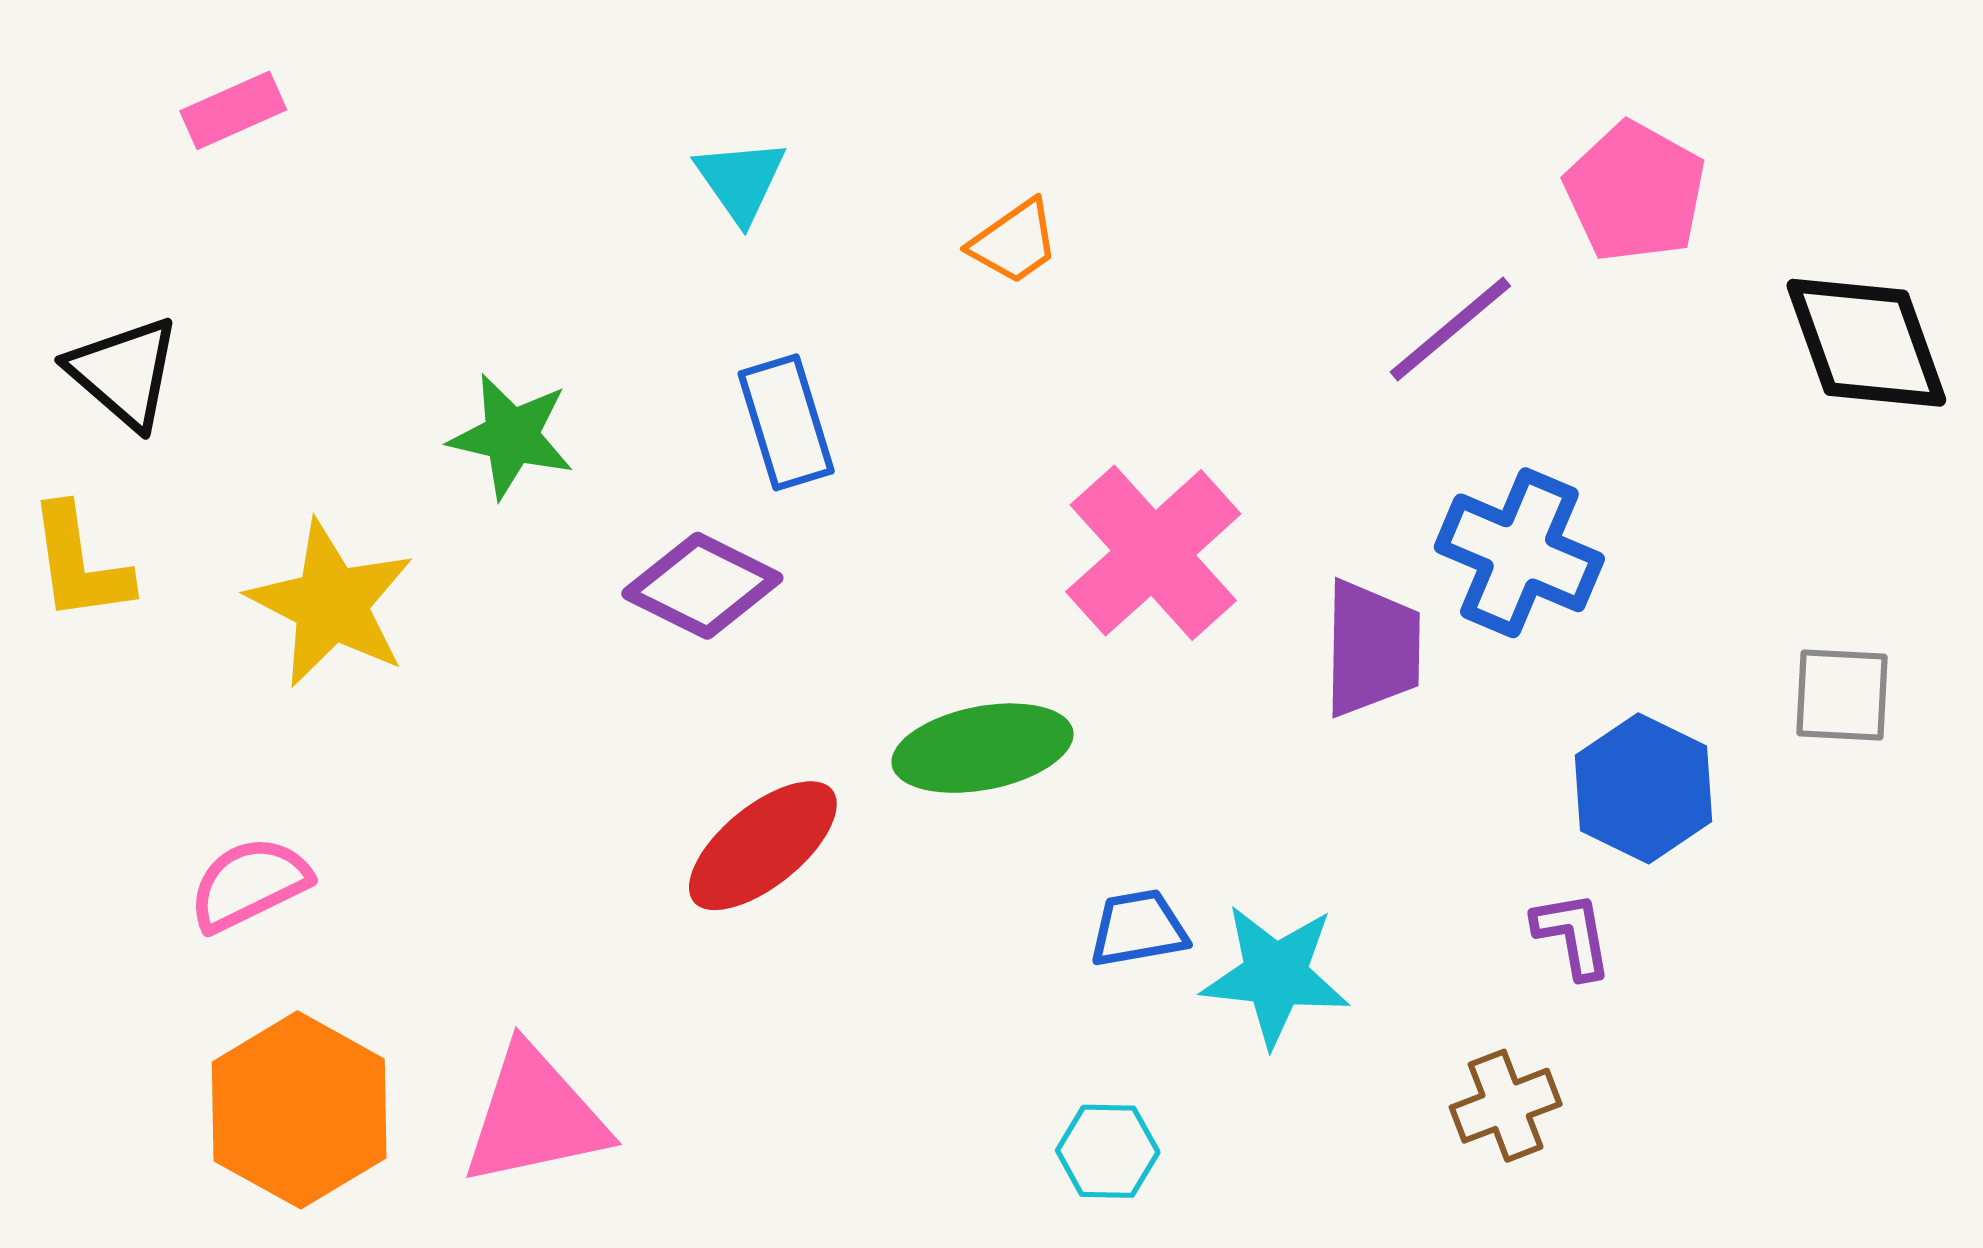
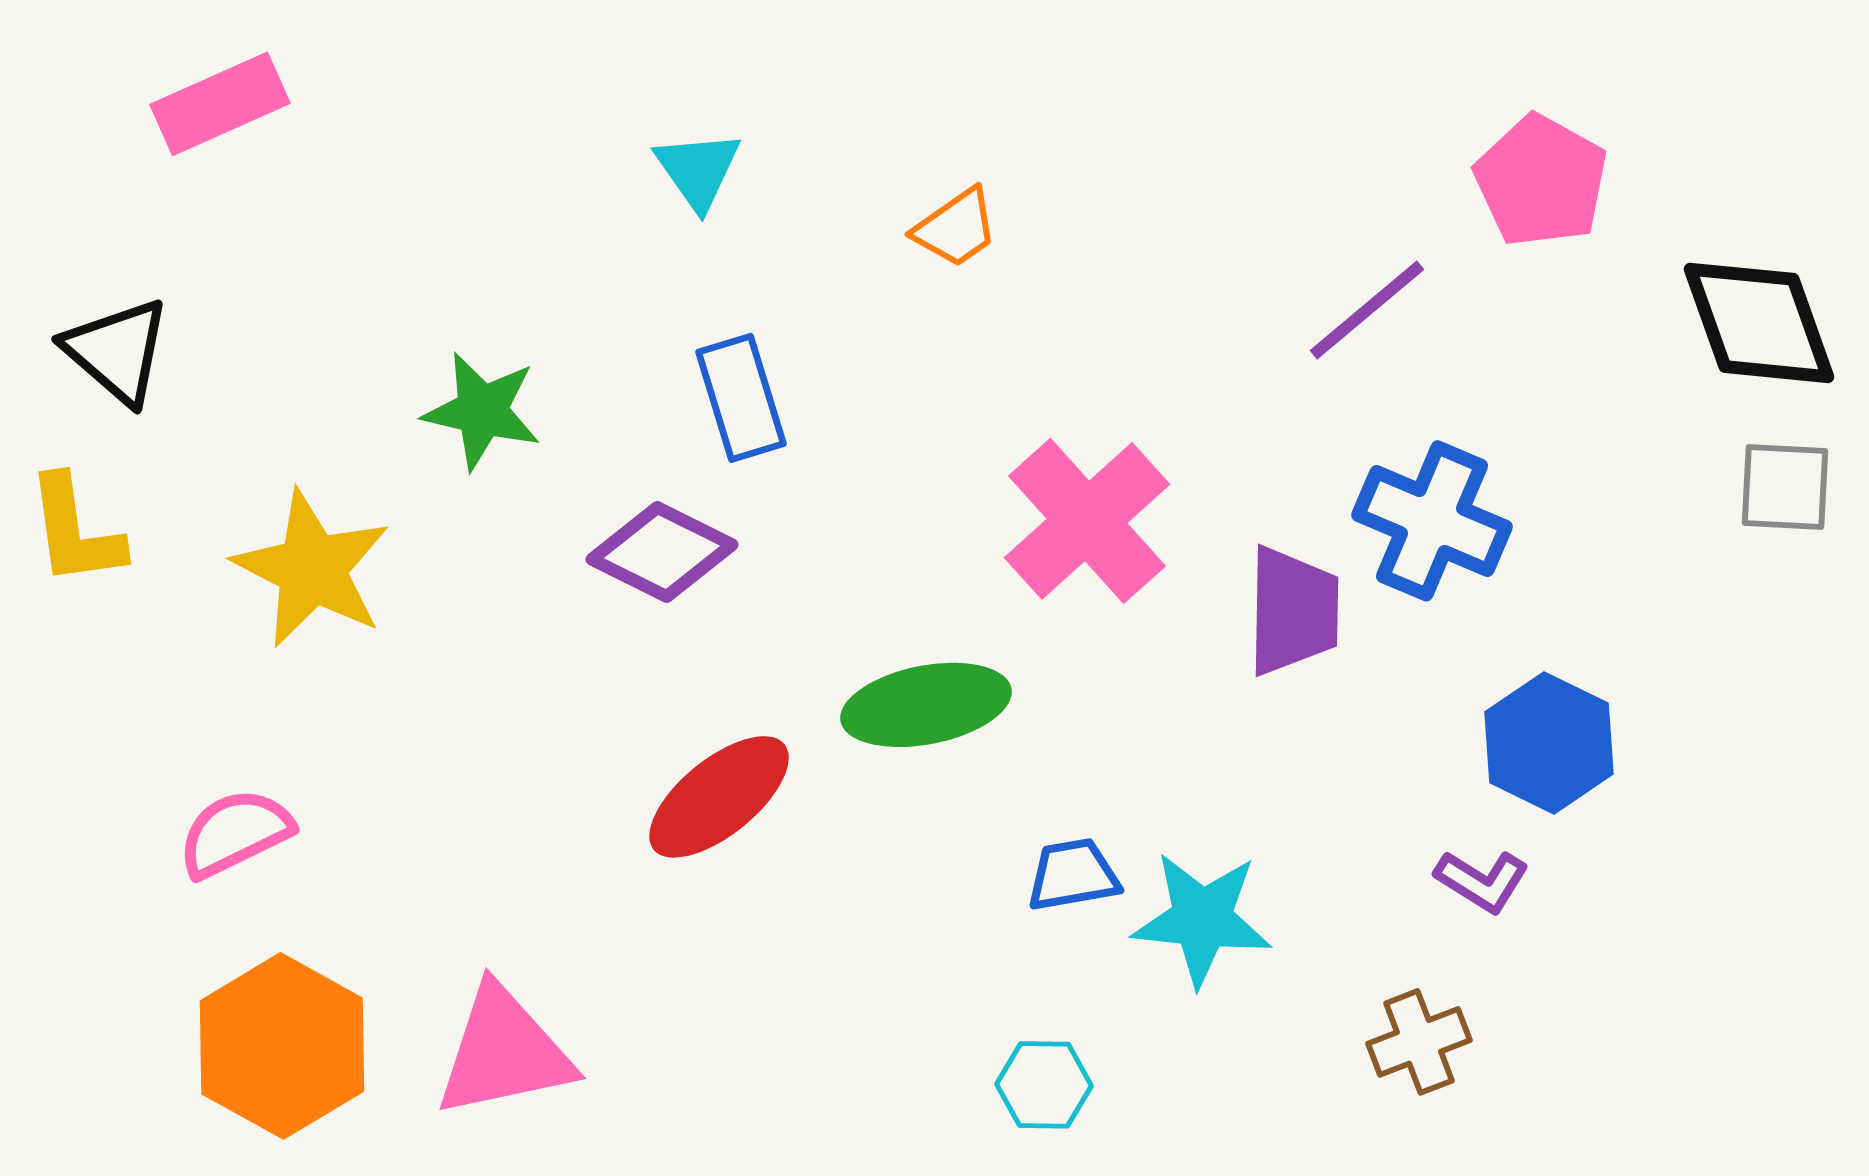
pink rectangle: (233, 110) -> (220, 104), size x1.4
gray square: (1842, 695) -> (1785, 487), moved
purple L-shape: (1572, 935) -> (1482, 881), turned 132

